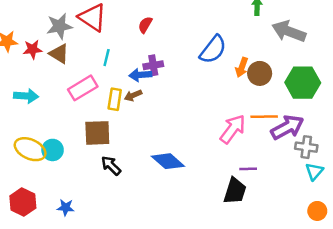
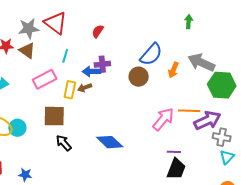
gray arrow: (289, 31) -> (201, 62), moved
brown circle: (260, 73) -> (139, 77), moved
black trapezoid: (235, 191) -> (176, 169), moved

